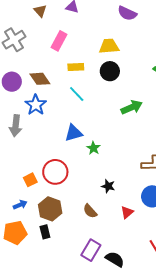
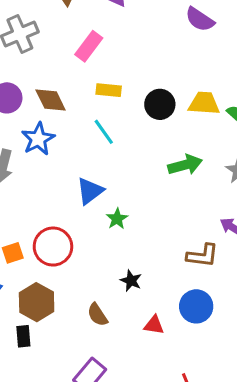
yellow trapezoid: (109, 46) -> (204, 103), moved
blue triangle: (74, 133) -> (90, 191), turned -30
red triangle: (127, 212) -> (154, 325), turned 40

